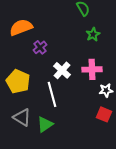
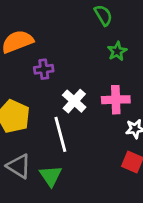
purple cross: (40, 47) -> (44, 69), turned 32
green triangle: (45, 124) -> (51, 176), turned -30

